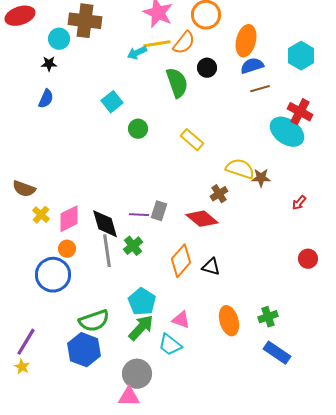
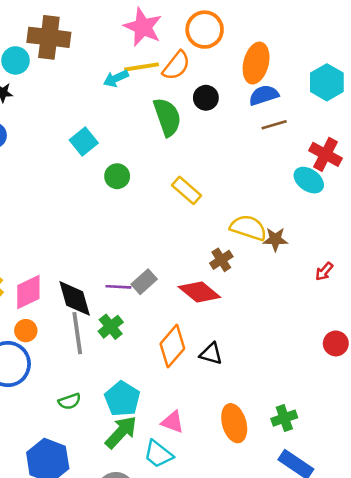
cyan ellipse: (287, 132) -> (309, 180), size x0.7
gray rectangle: (159, 211) -> (144, 282), turned 30
green semicircle: (94, 321) -> (70, 401), moved, size x0.6

